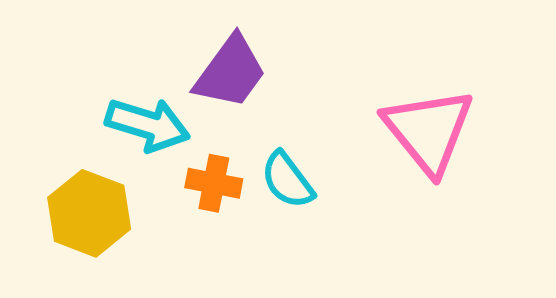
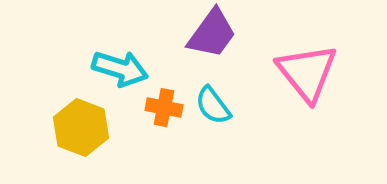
purple trapezoid: (230, 72) -> (212, 34), moved

